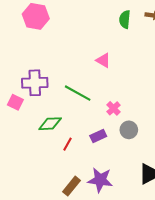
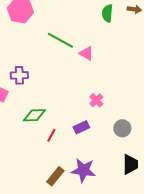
purple cross: (35, 83) -> (19, 75), size x0.7
green line: (78, 93) -> (60, 40), moved
gray circle: (129, 130) -> (122, 128), moved

